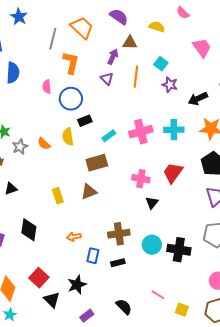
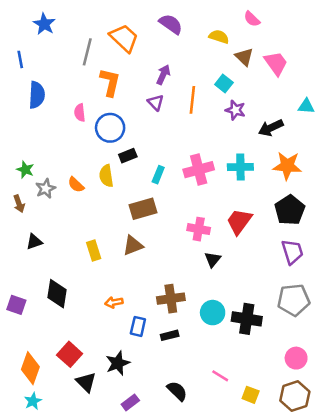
brown triangle: (130, 43) -> (244, 57), moved, turned 42
cyan rectangle: (109, 136) -> (158, 175), turned -32

